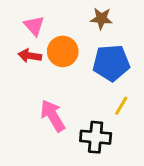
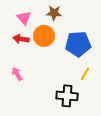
brown star: (101, 19) -> (54, 13), moved
pink arrow: (53, 116) -> (17, 74), moved, size x0.6

